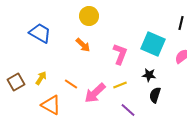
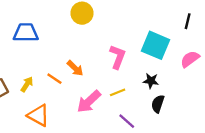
blue trapezoid: (40, 33) -> (26, 33), turned -30
orange arrow: (83, 45) -> (75, 68), moved
orange line: (71, 84) -> (54, 79), moved

